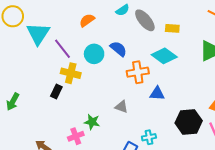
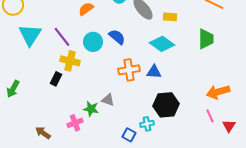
cyan triangle: (38, 34) -> (30, 35), moved
orange cross: (138, 72) -> (129, 70), moved
blue triangle: (157, 94) -> (154, 72), moved
gray triangle: (122, 107) -> (108, 100), moved
black hexagon: (189, 122) -> (166, 105), moved

